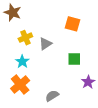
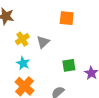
green square: (74, 59) -> (69, 65), moved

